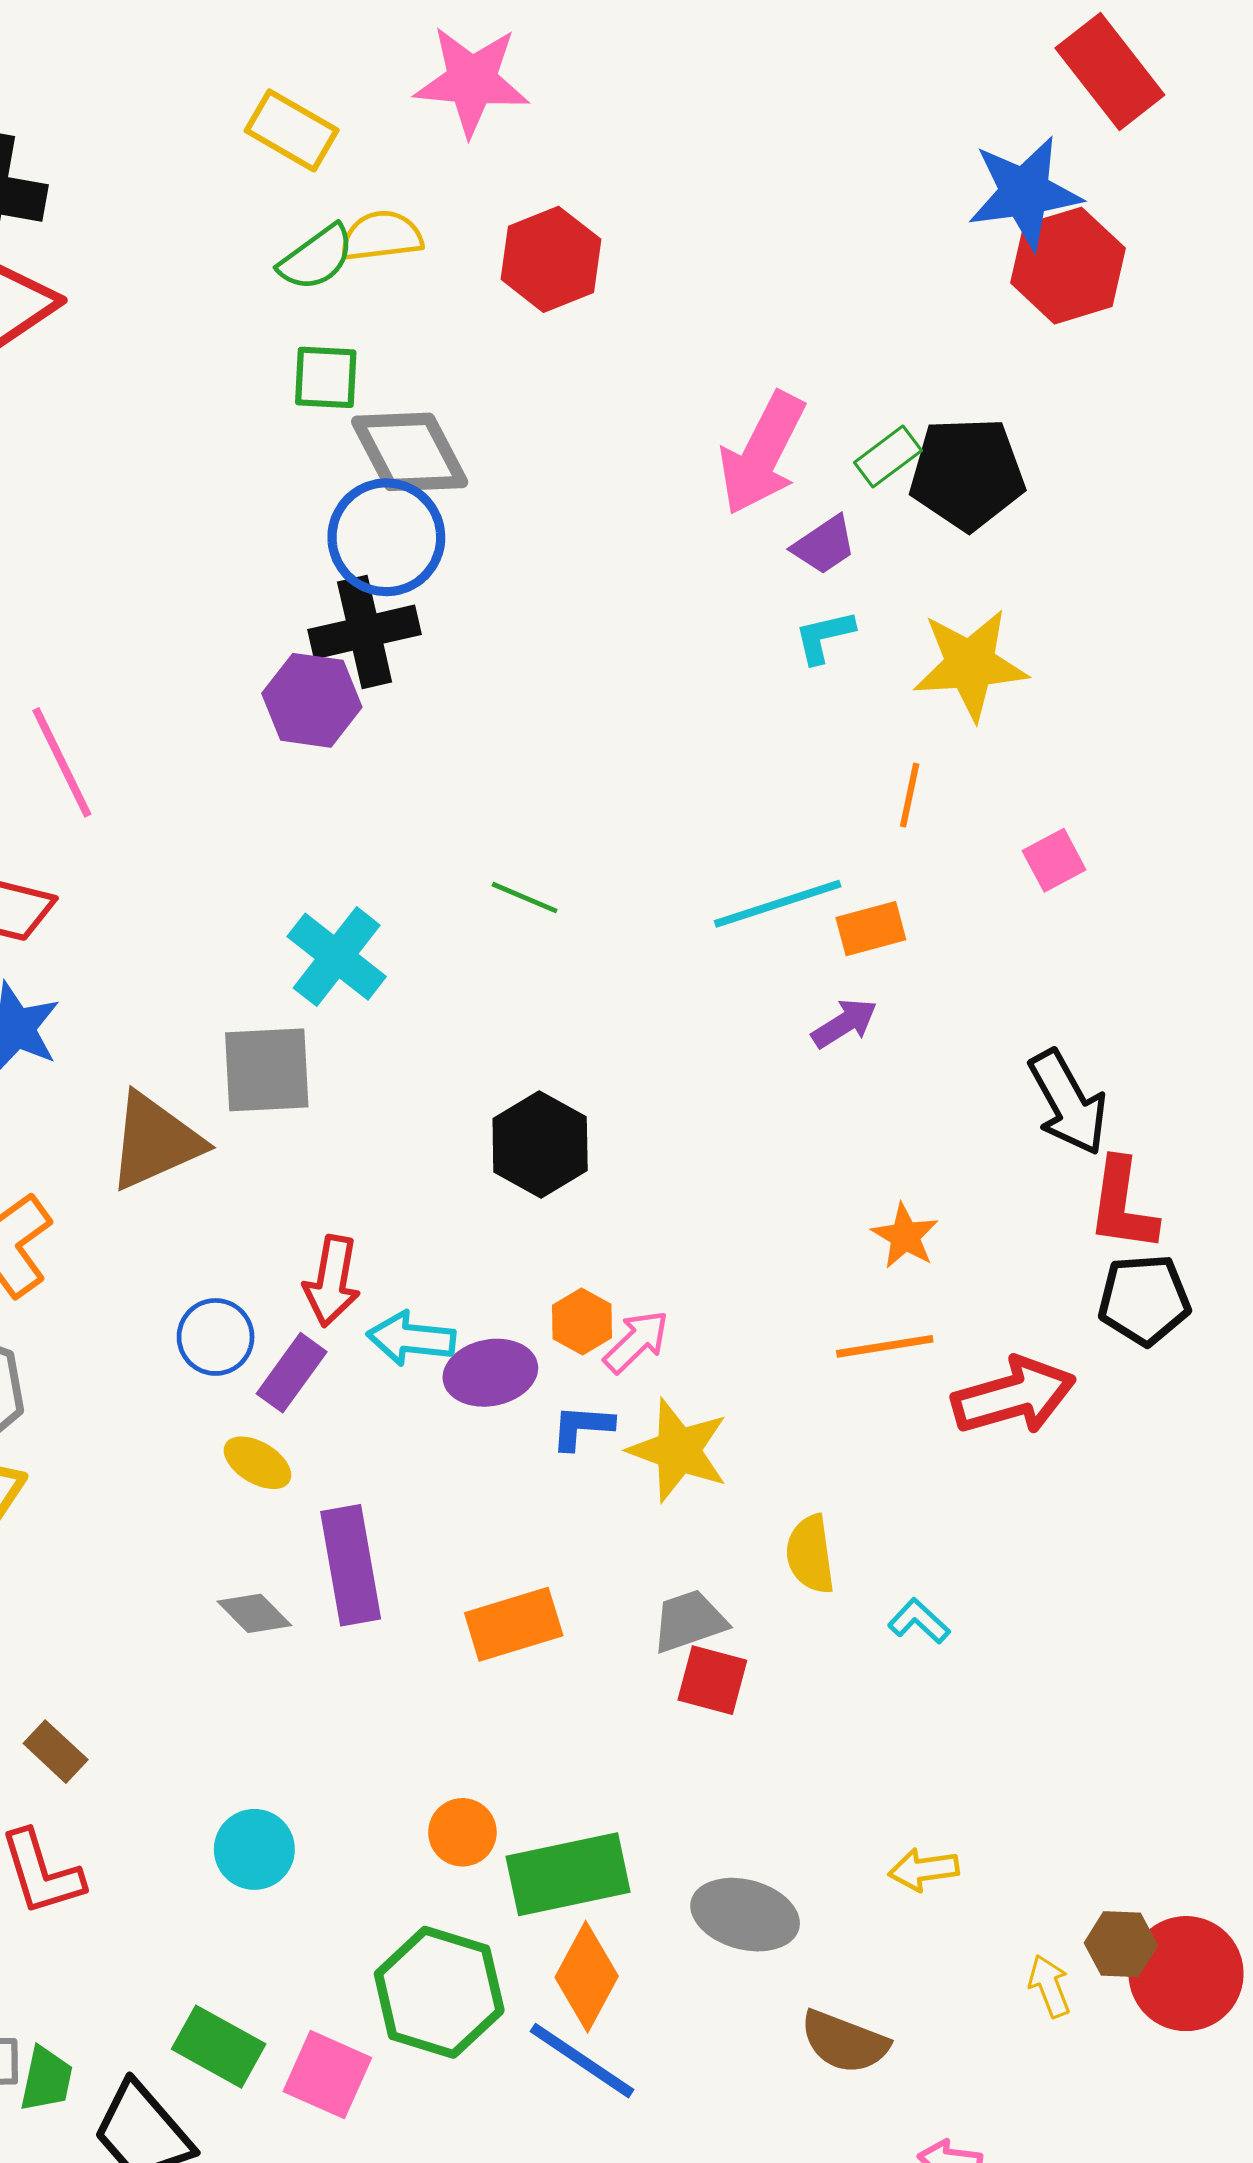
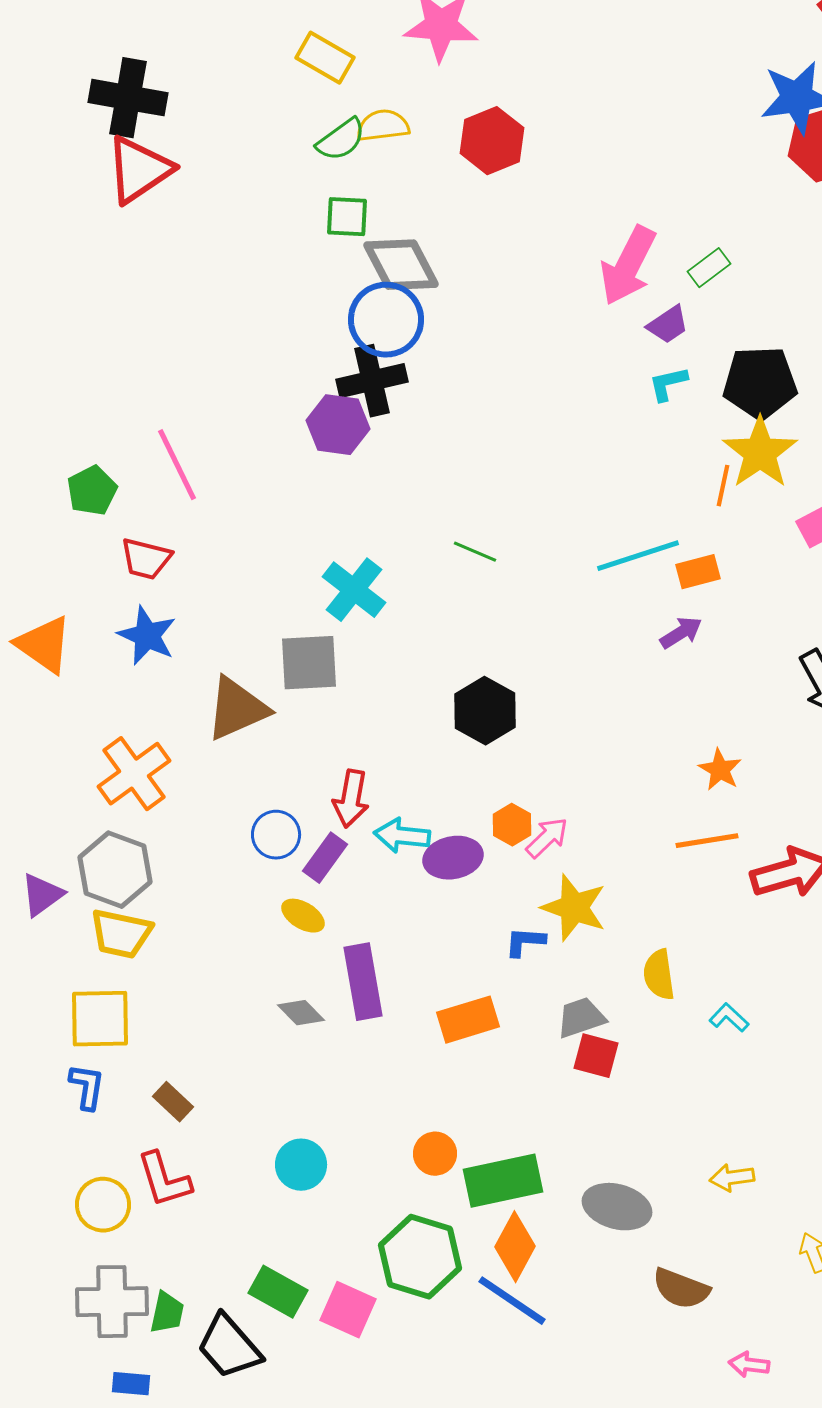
black pentagon: (967, 474) -> (760, 383), moved
yellow star: (970, 665) -> (760, 453), moved, turned -30
blue L-shape: (582, 1427) -> (525, 942), moved

